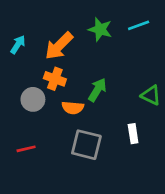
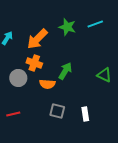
white rectangle: (133, 134) -> (85, 114), moved
gray square: (86, 145) -> (57, 111), size x0.7

